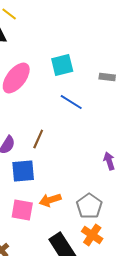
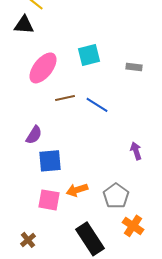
blue line: (71, 102) -> (97, 105), moved
brown line: (38, 139) -> (65, 98), moved, turned 54
orange cross: (92, 235) -> (133, 226), moved

